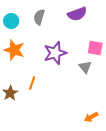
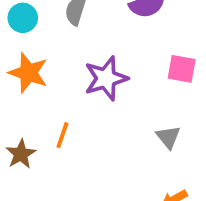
gray triangle: (85, 67) -> (168, 137), moved

